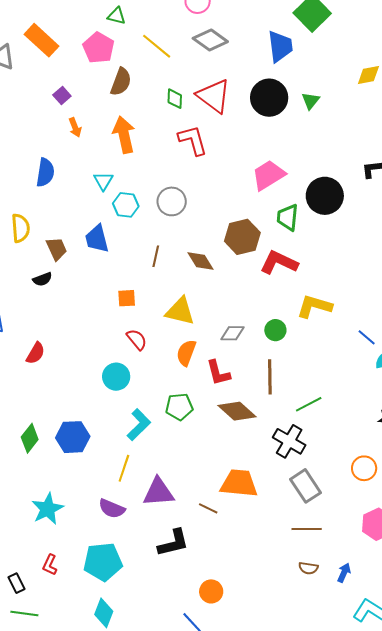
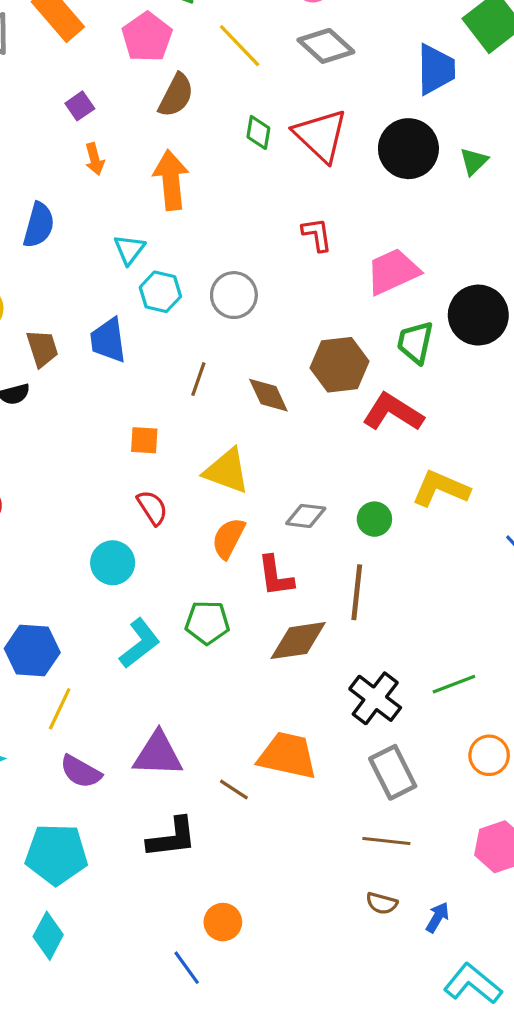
red L-shape: (193, 140) -> (317, 235), moved, size x0.7
green line: (309, 404) -> (454, 684), moved
brown diamond: (237, 411) -> (298, 641), turned -57
yellow line: (124, 468) -> (60, 709), moved

